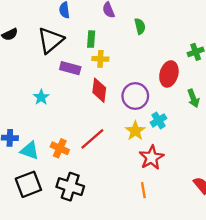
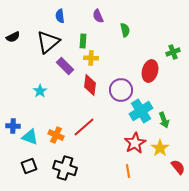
purple rectangle: (70, 68) -> (65, 66), turned 30
green arrow: (193, 98) -> (164, 120), moved
cyan cross: (158, 120) -> (141, 111), size x1.6
yellow star: (135, 131) -> (160, 148), moved
black square: (28, 184) -> (29, 166), size x0.7

